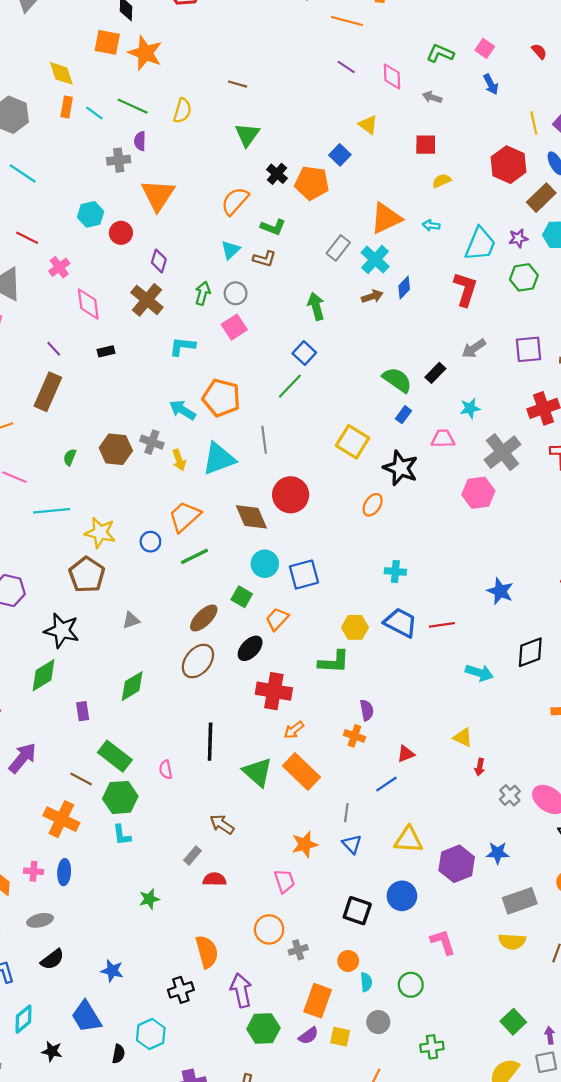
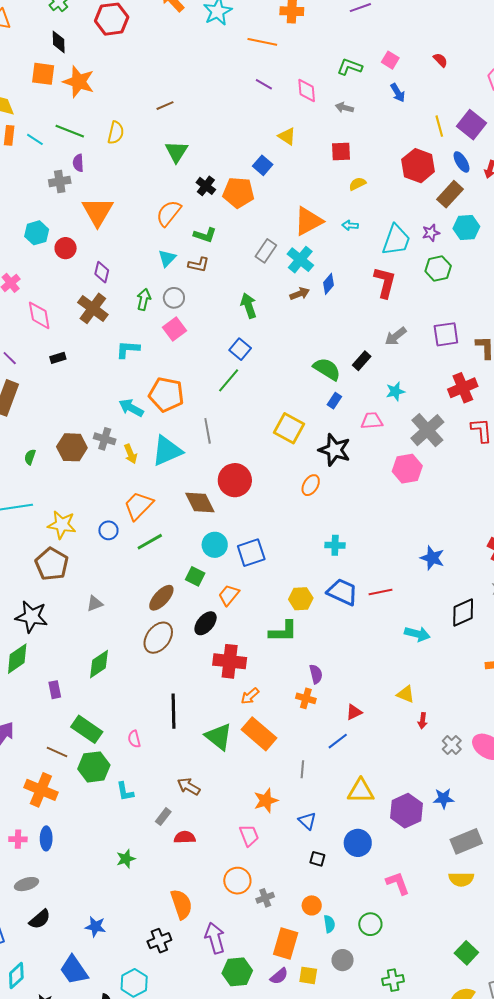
brown line: (238, 84) -> (165, 106), turned -36
cyan L-shape: (122, 835) -> (125, 791), moved
blue triangle: (352, 844) -> (307, 821), moved
black square: (357, 911) -> (317, 859), size x0.6

